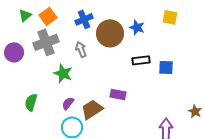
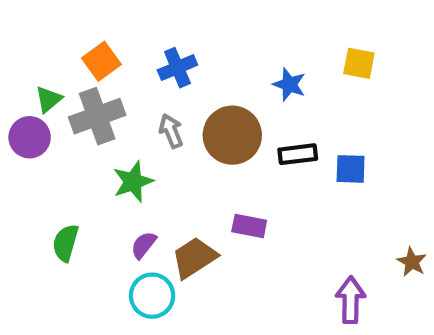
green triangle: (25, 15) -> (49, 99), moved
brown circle: (110, 33) -> (232, 135), moved
green star: (63, 73) -> (133, 182), turned 30

